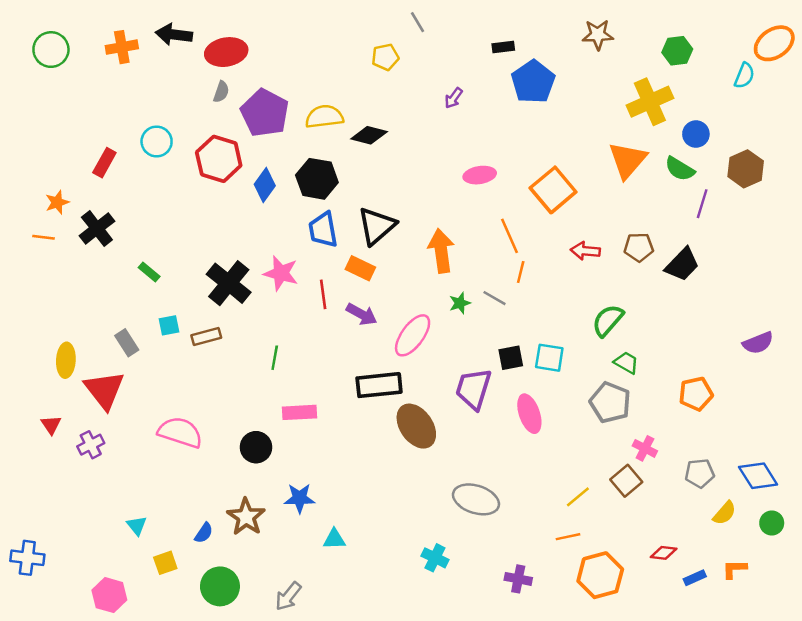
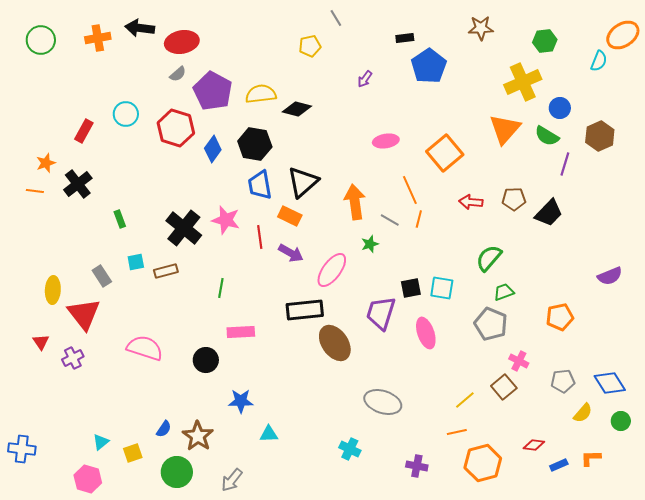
gray semicircle: (221, 92) -> (178, 74), turned 30
green rectangle: (149, 272) -> (120, 219), turned 30
gray line: (495, 298) -> (390, 220), moved
green trapezoid: (626, 363) -> (504, 292), turned -50
brown star: (246, 517) -> (198, 436), moved
cyan triangle: (137, 525) -> (101, 442), moved, turned 30

